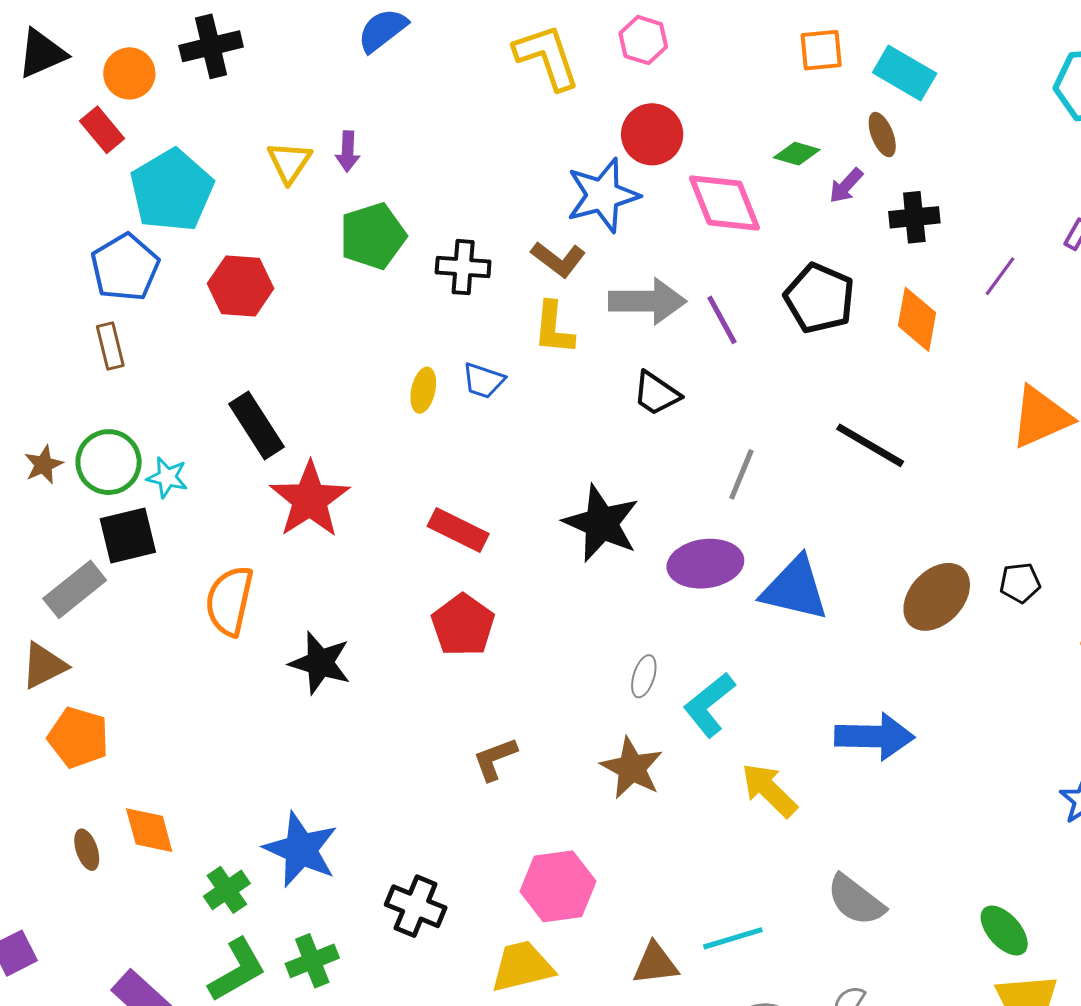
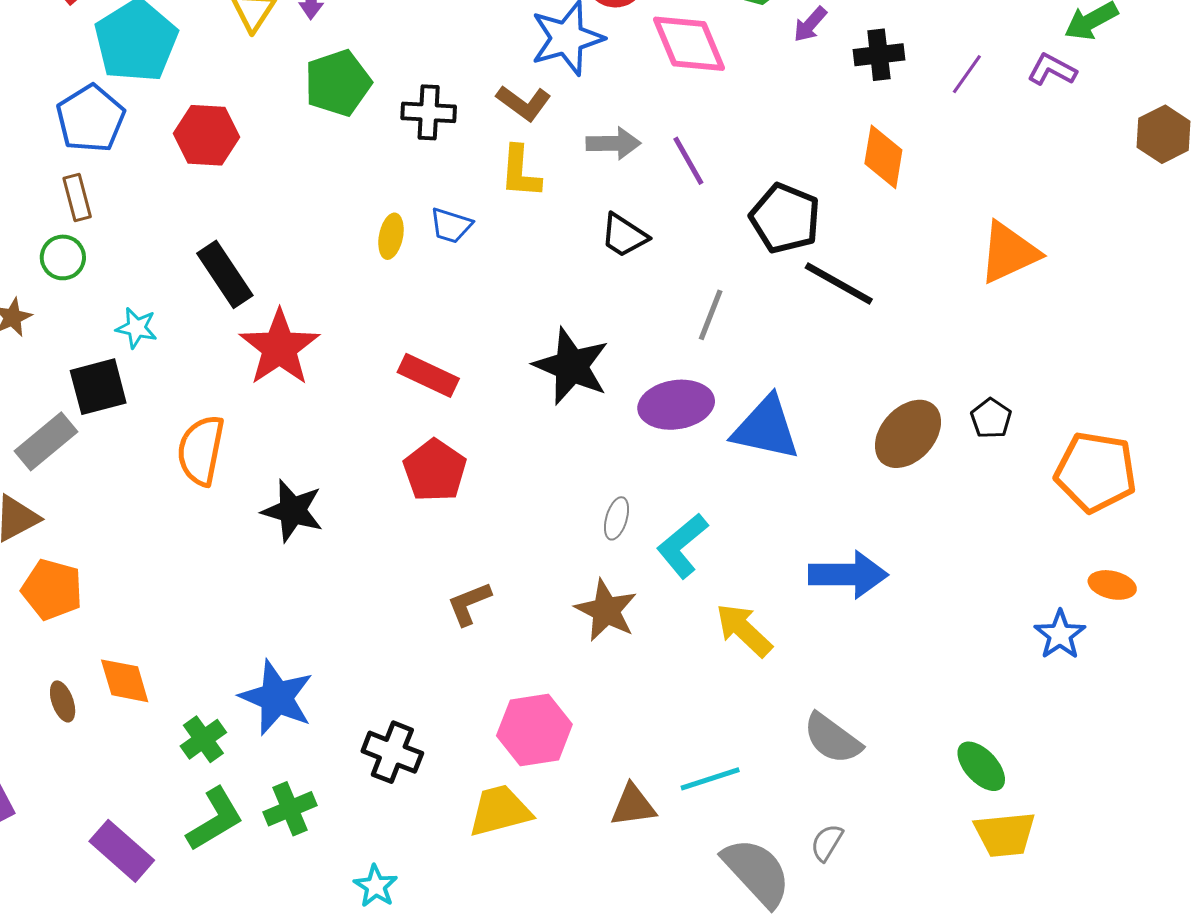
purple line: (1000, 276) -> (967, 74), moved
black pentagon: (819, 298) -> (785, 218), moved
gray arrow: (647, 301) -> (613, 143), size x0.7
green circle: (109, 462) -> (63, 257), moved, size x0.7
black pentagon: (1020, 583) -> (991, 418), turned -30

